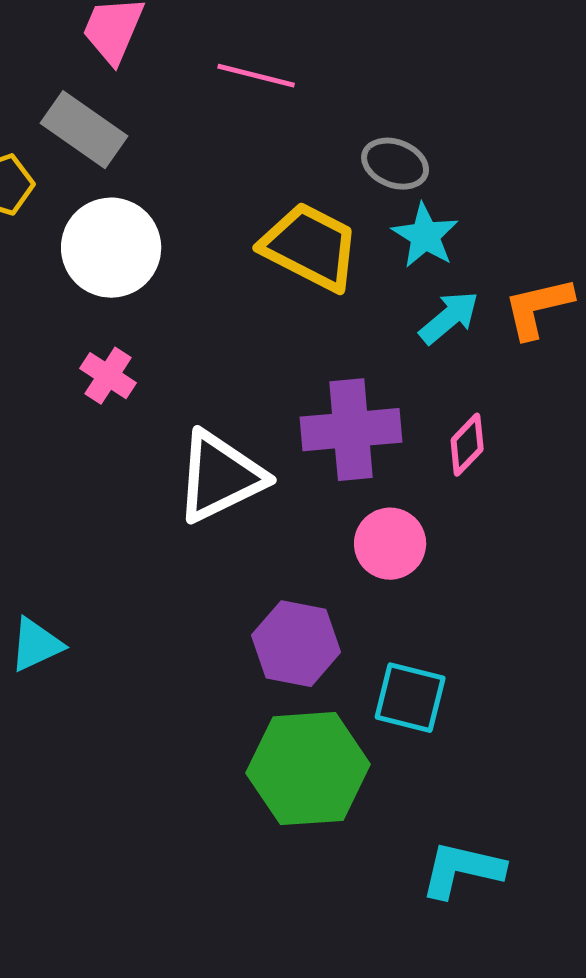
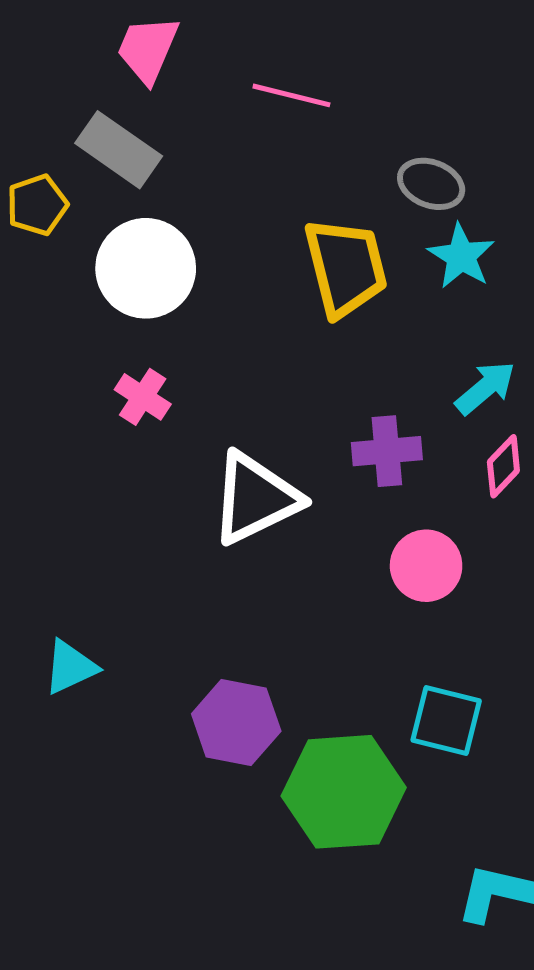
yellow trapezoid: (310, 247) -> (346, 267), turned 49
cyan arrow: (449, 318) -> (485, 388), moved
purple cross: (351, 430) -> (387, 451), size x0.7
purple hexagon: (296, 644) -> (236, 722), moved

